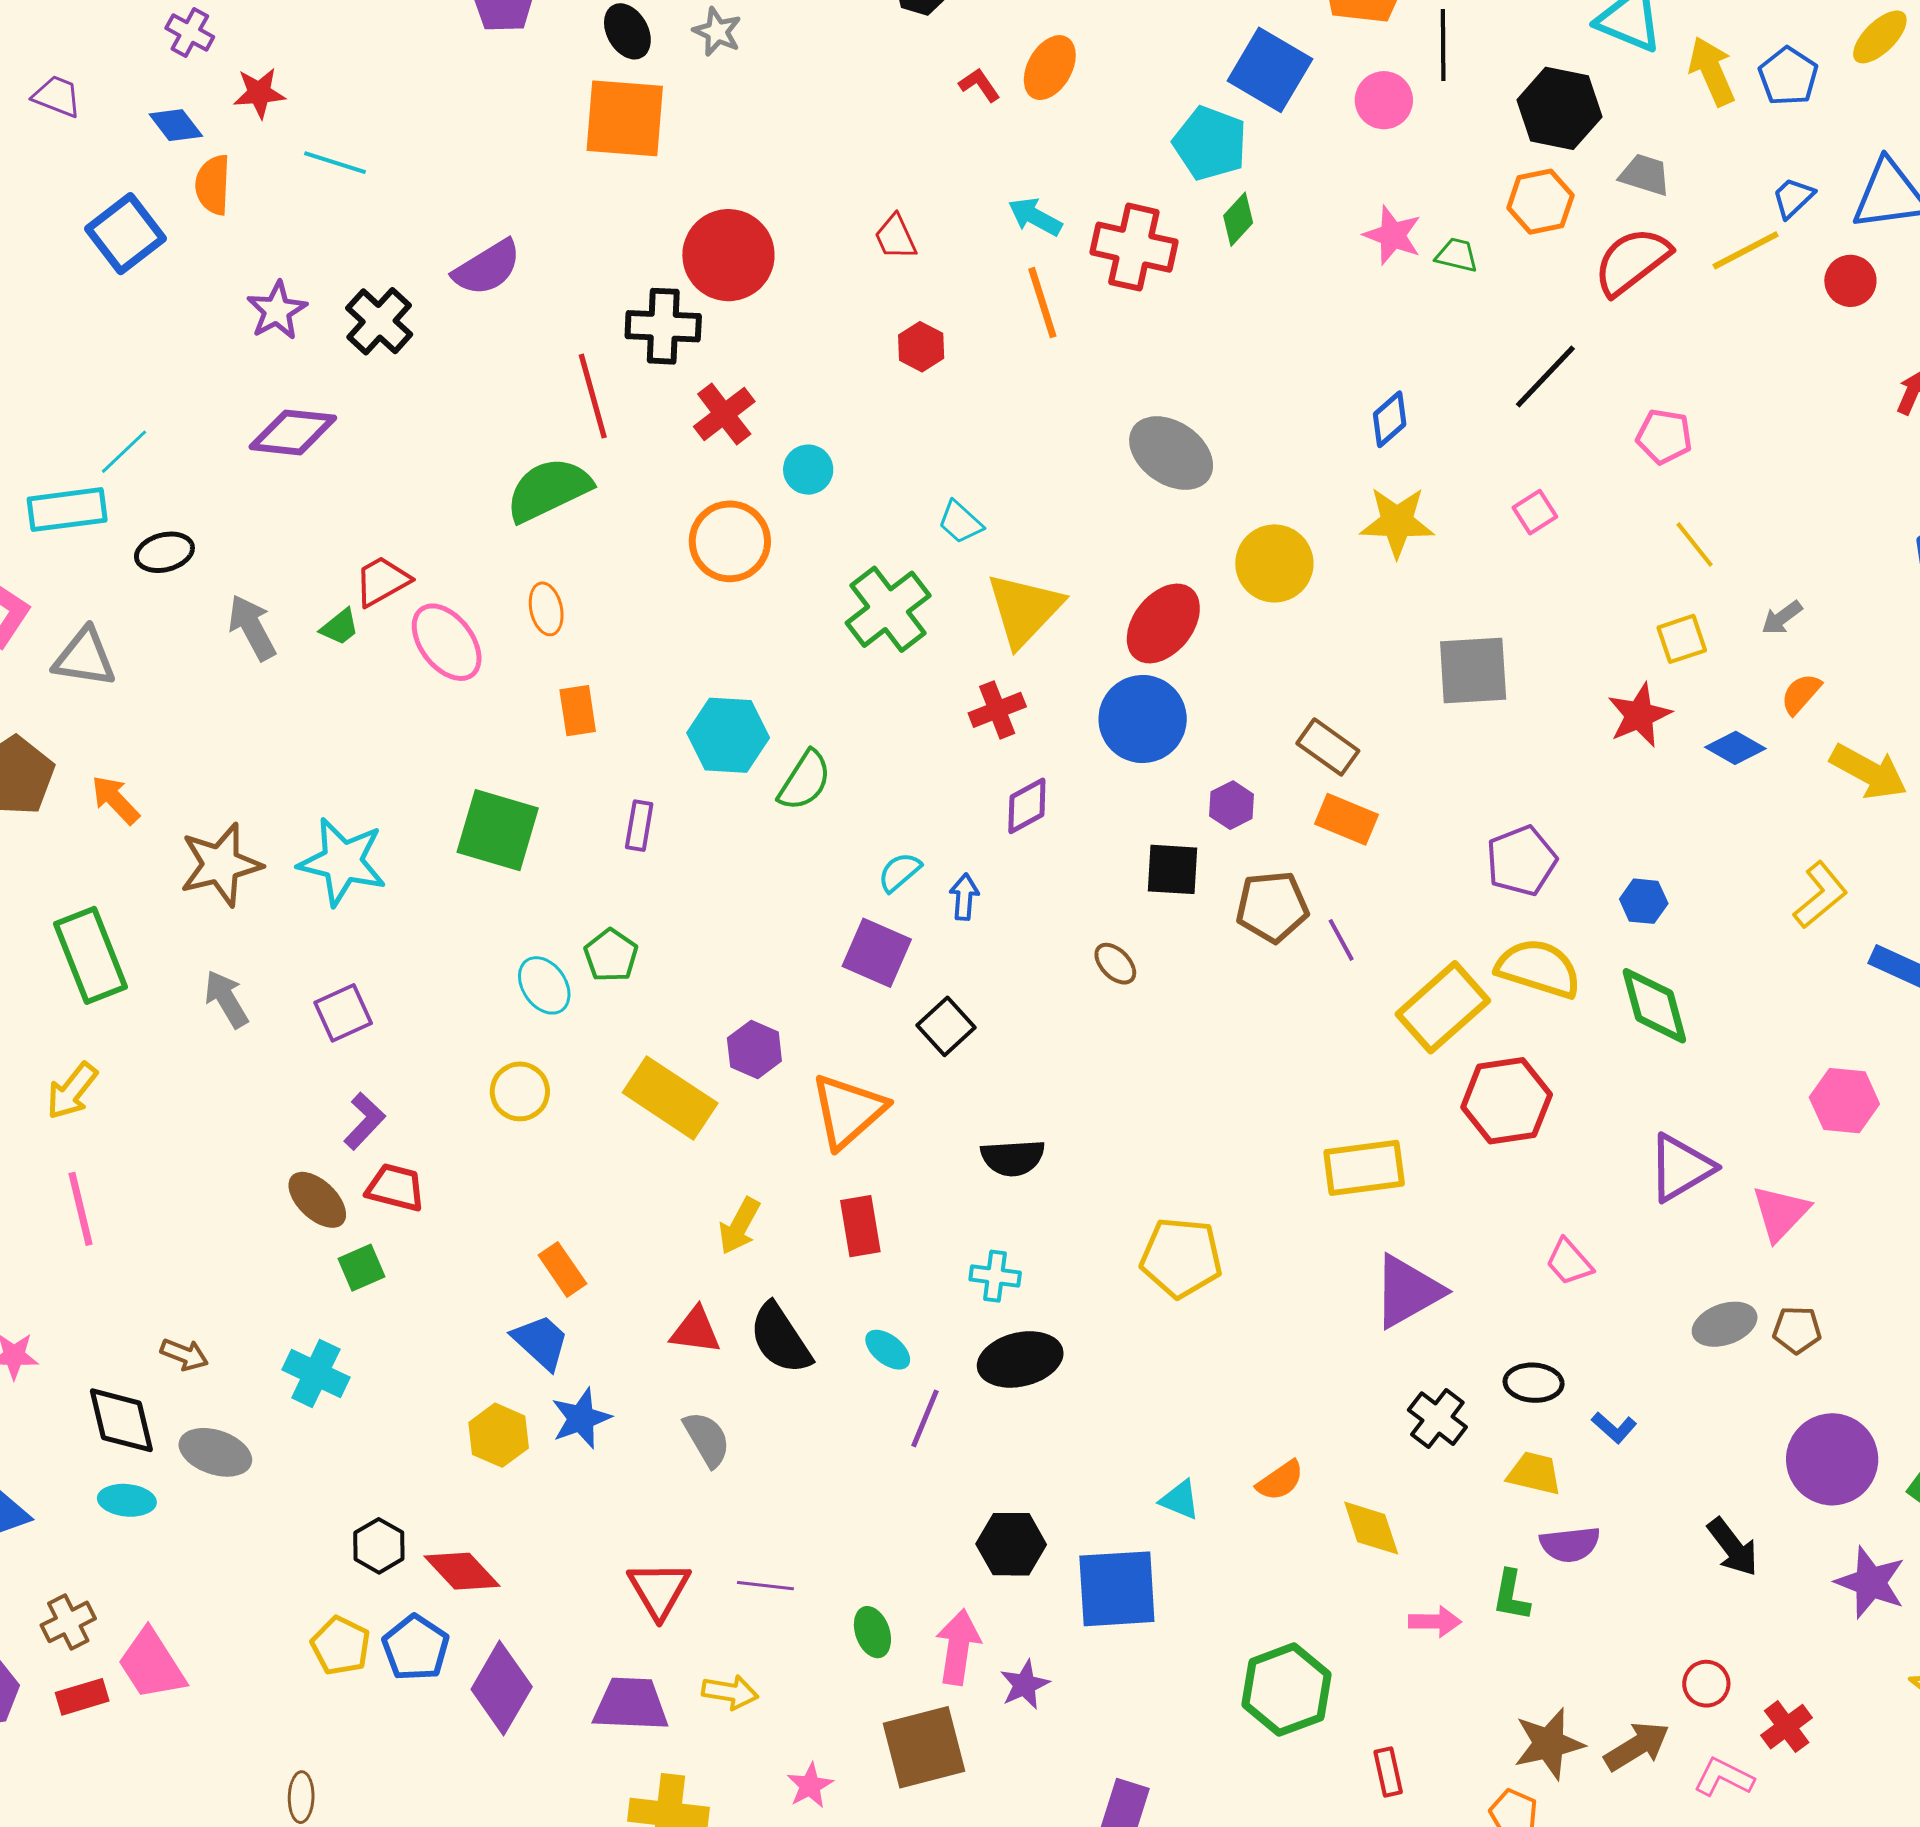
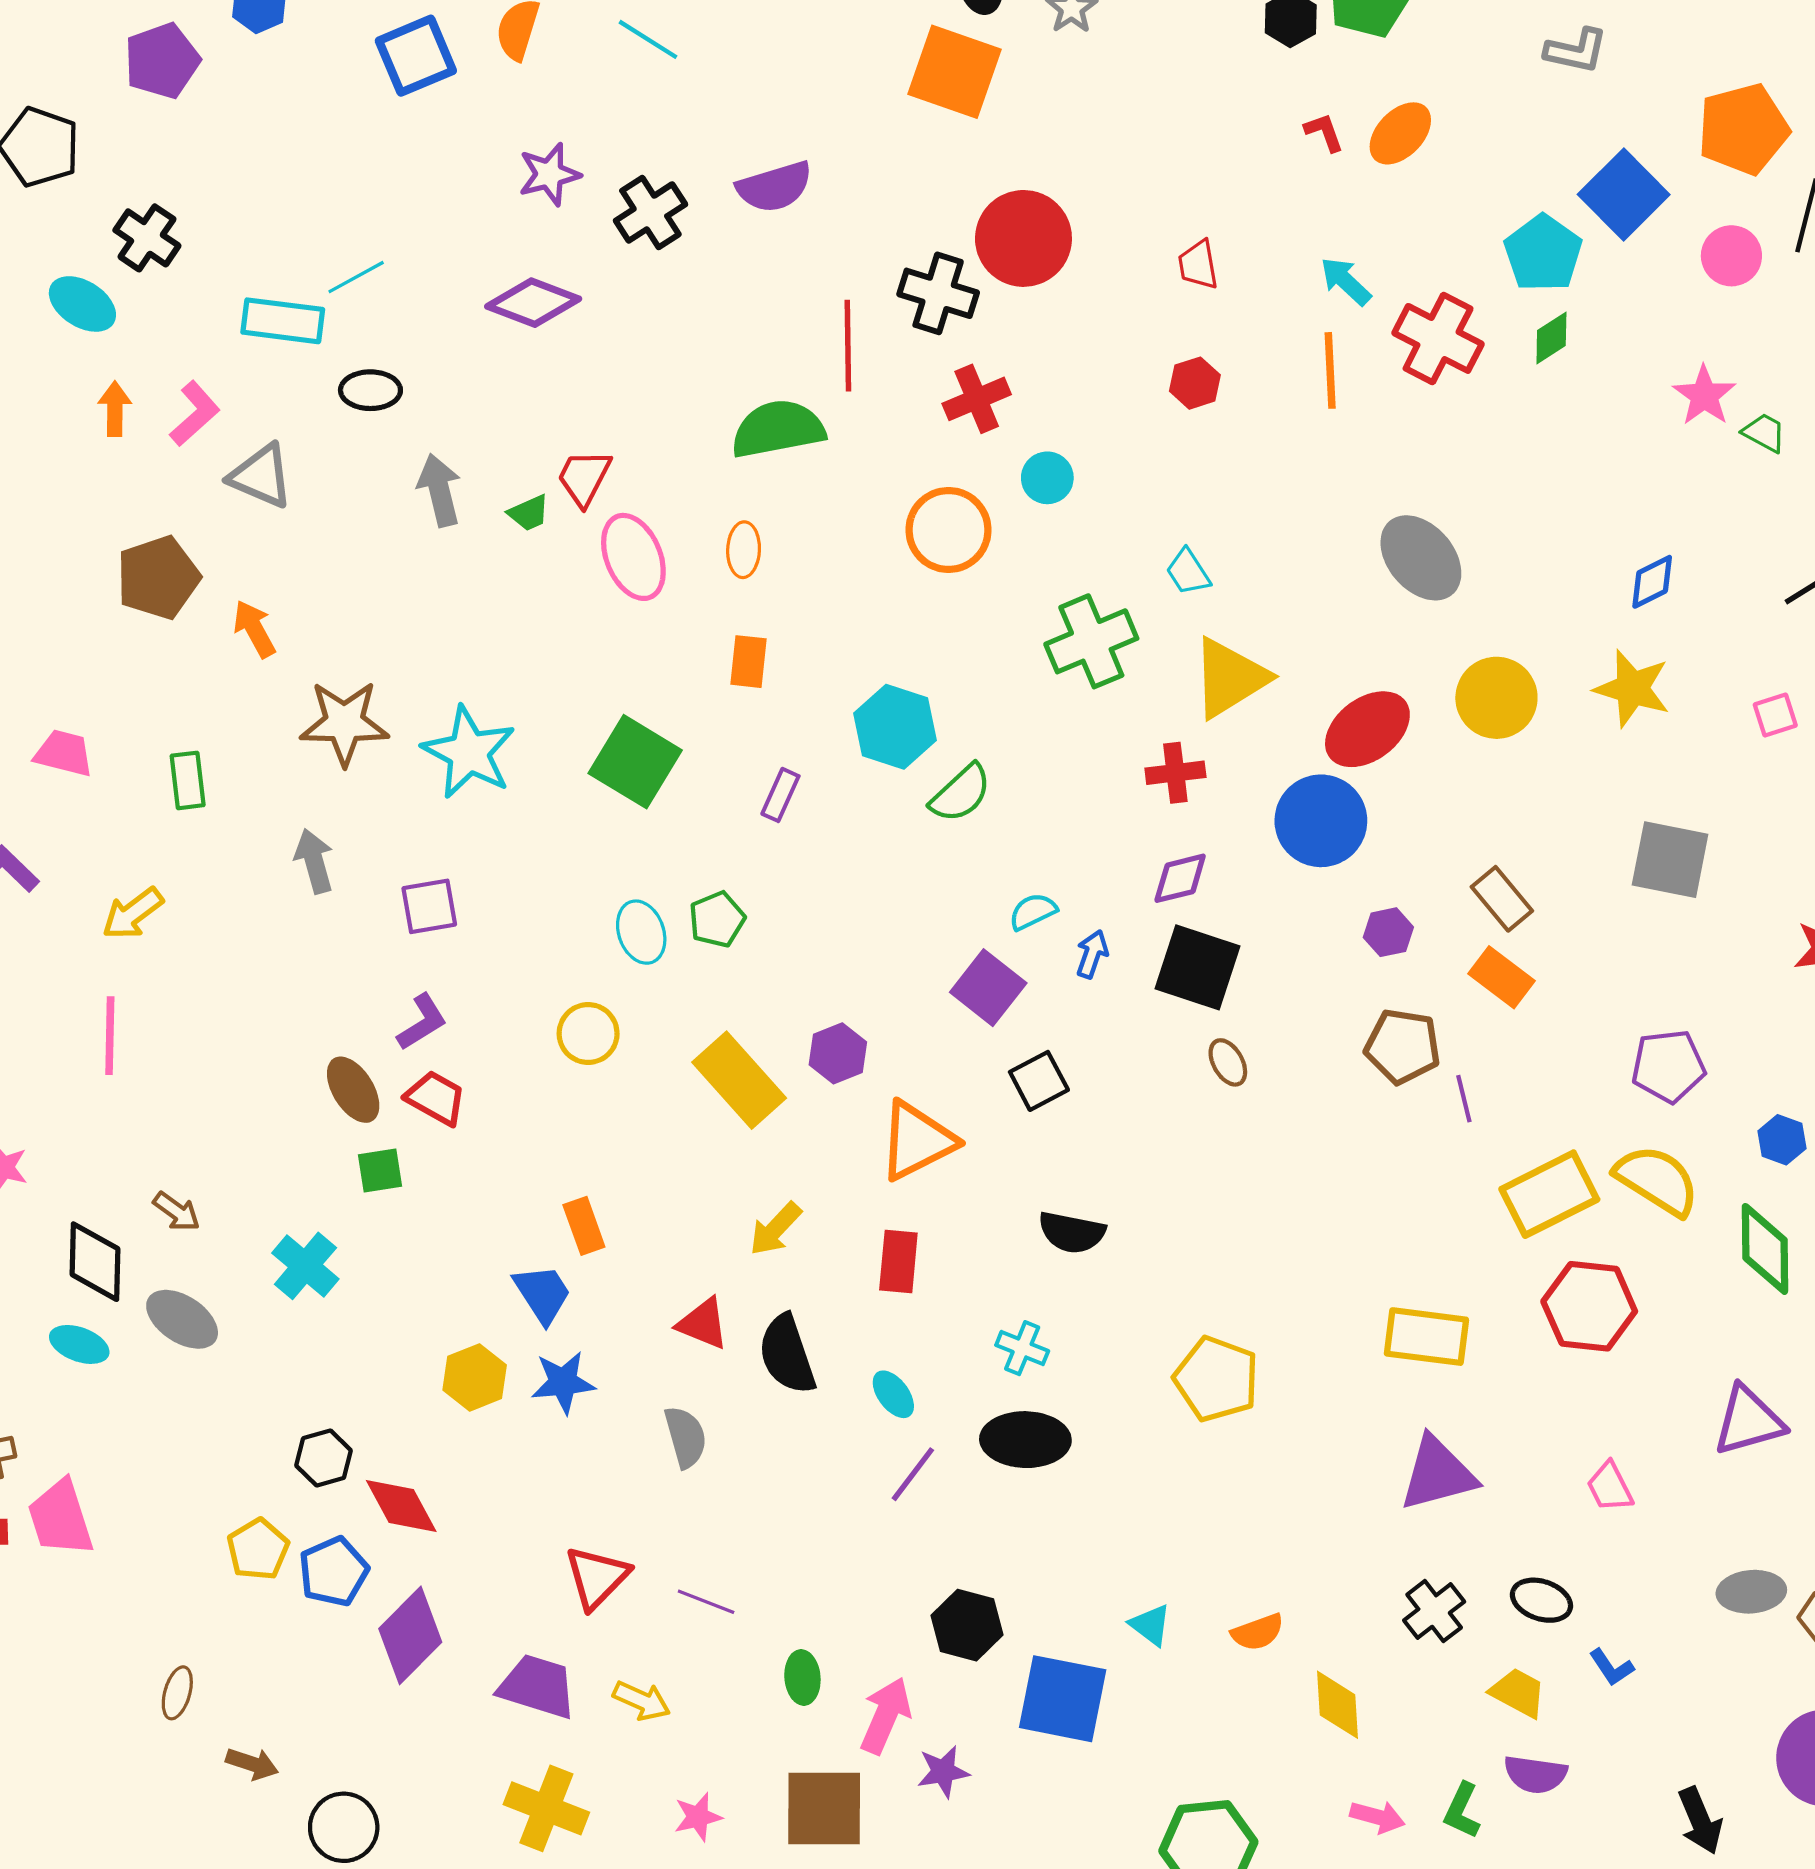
red trapezoid: (382, 581) -> (584, 478), turned -48
black square: (1172, 869) -> (1197, 967), moved, size x1.4
green rectangle: (90, 955) -> (188, 780), size x0.6

